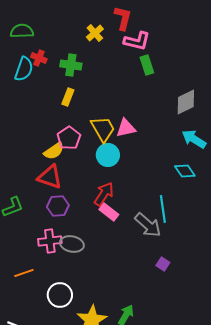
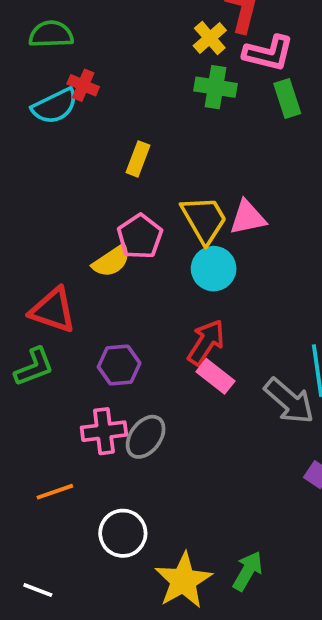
yellow cross: (95, 33) -> (210, 38), moved
green cross: (71, 65) -> (215, 87), moved
cyan semicircle: (24, 69) -> (55, 106), turned 45
red triangle: (50, 177) -> (53, 310), moved
gray ellipse: (72, 244) -> (146, 437), turned -65

